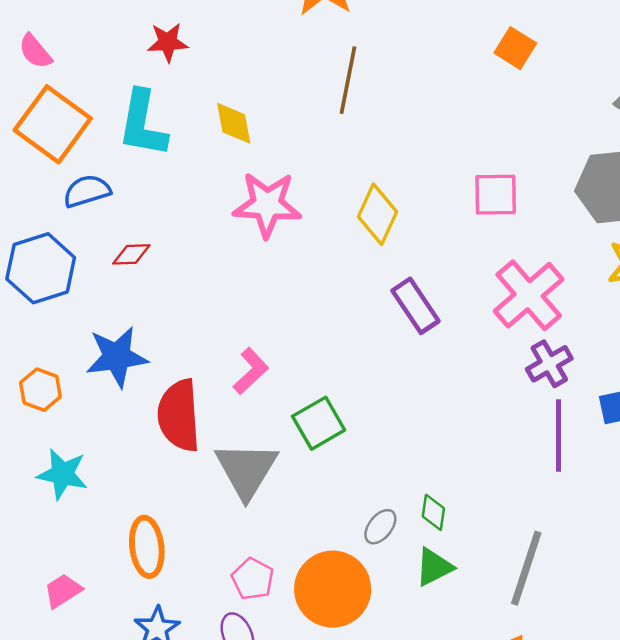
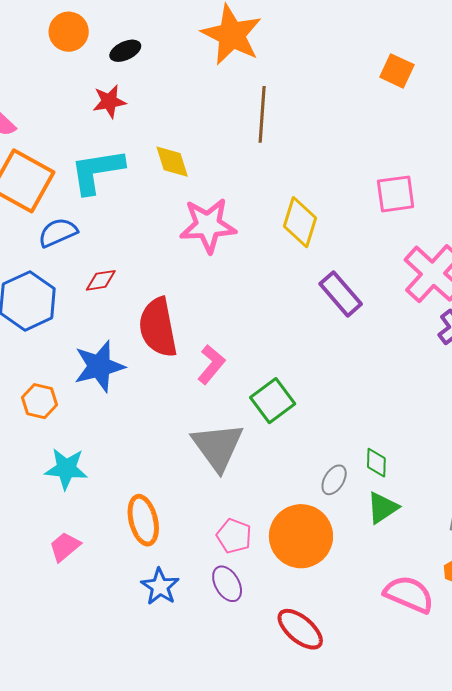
cyan L-shape: (143, 124) -> (97, 171), turned 78
red semicircle: (179, 415) -> (158, 327), moved
pink trapezoid: (63, 591) -> (65, 547), moved

